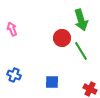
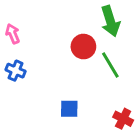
blue cross: (14, 75) -> (16, 71), moved

